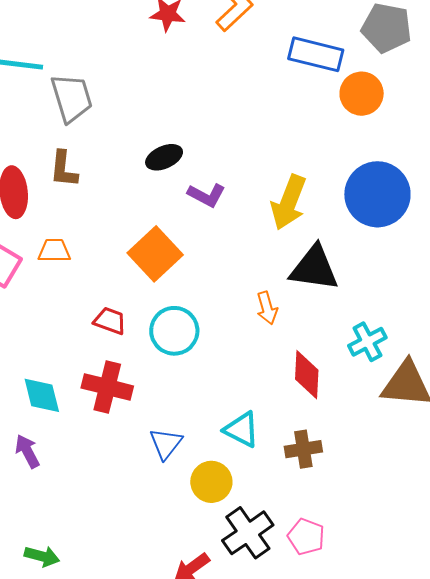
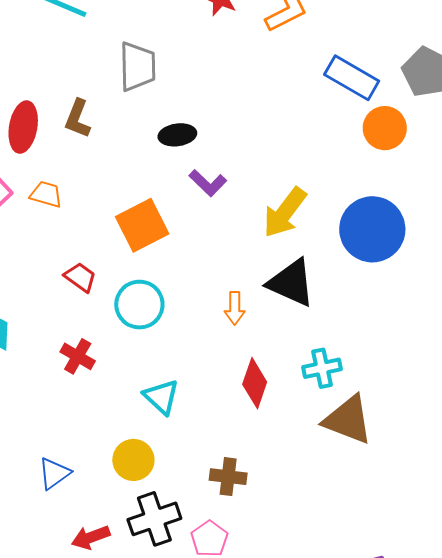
gray trapezoid: (72, 98) -> (137, 66), moved
red cross: (107, 387) -> (78, 356), moved, size x0.7
cyan triangle: (242, 429) -> (161, 397), moved
blue triangle: (166, 444) -> (54, 473), moved
brown cross: (303, 449) -> (228, 477), moved

